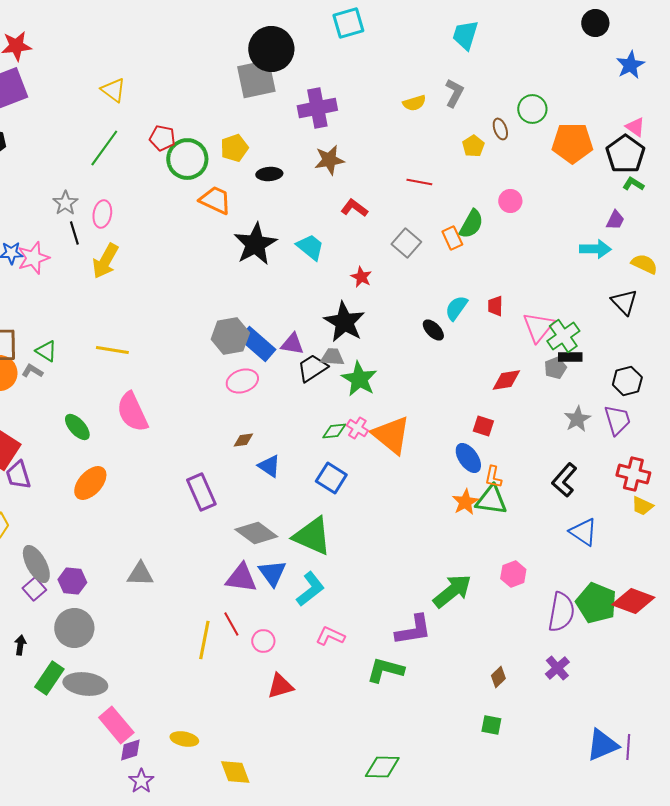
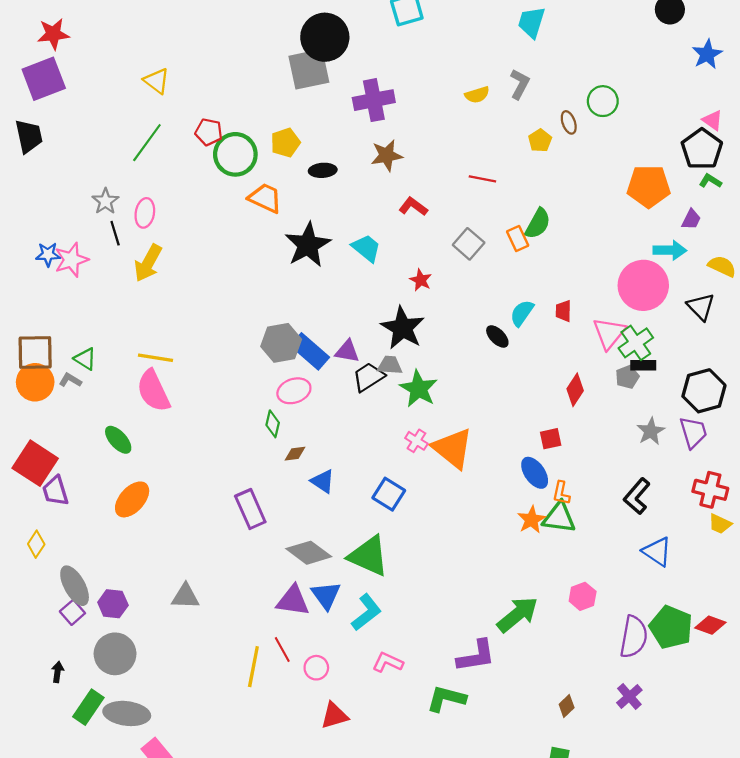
orange pentagon: (572, 143) -> (649, 186), moved
pink circle: (510, 201) -> (643, 285), moved, size x2.0
red diamond: (506, 380) -> (575, 390), turned -48
black hexagon: (627, 381) -> (704, 391), size x1.4
pink semicircle: (132, 412) -> (153, 391), moved
red square: (483, 426) -> (551, 439), turned -30
green diamond: (334, 431) -> (273, 424), moved, turned -70
red diamond: (633, 601) -> (710, 625), size x0.7

